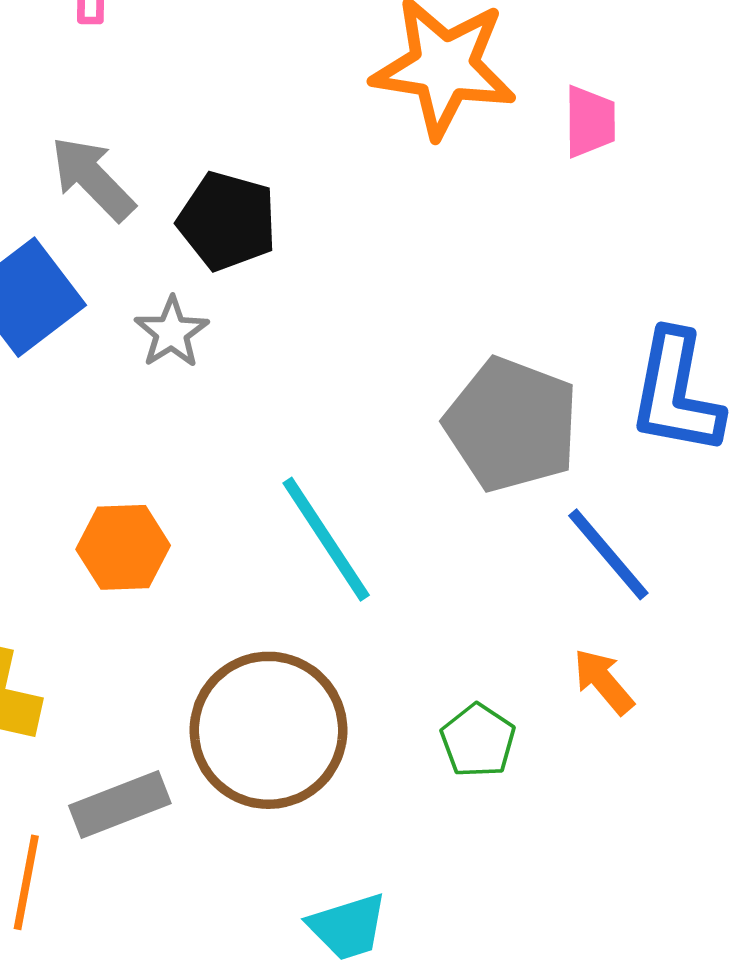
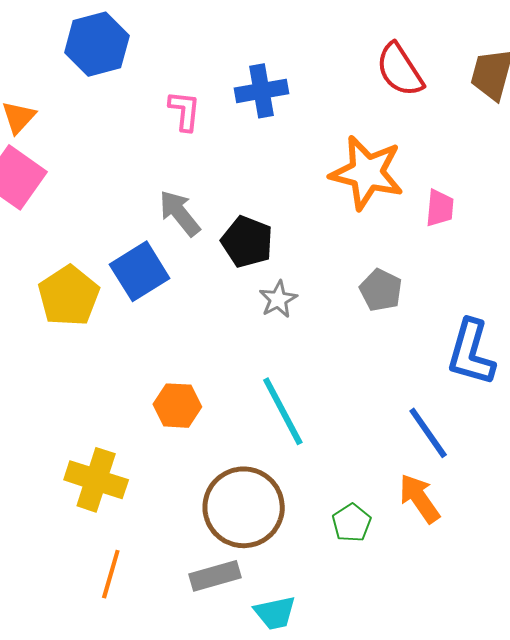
gray star: (172, 332) -> (278, 299), moved
gray pentagon: (512, 425) -> (381, 290), moved, size x0.6
orange arrow: (604, 681) -> (419, 498), size x1.4
gray rectangle: (120, 804) -> (215, 576), moved

